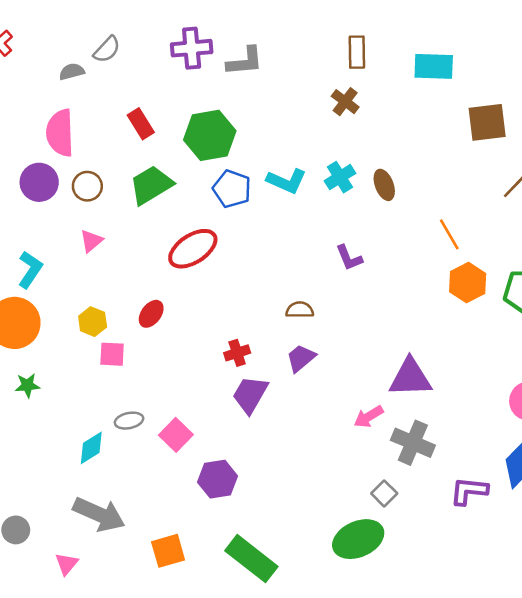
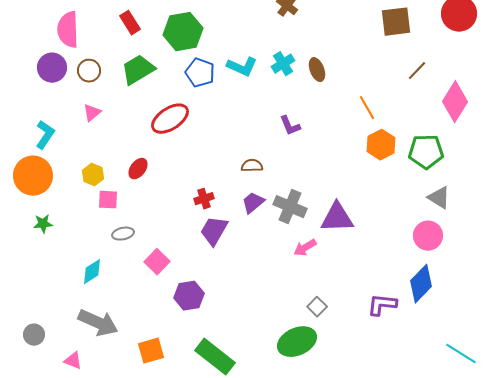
gray ellipse: (129, 421) -> (123, 234), moved
gray cross: (413, 443) -> (290, 207), moved
pink triangle: (67, 564) -> (73, 361), turned -48

